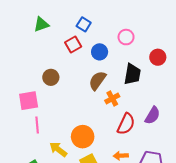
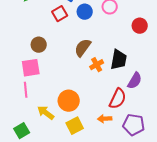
blue circle: (100, 52) -> (85, 12), moved
black trapezoid: (132, 74) -> (119, 60), moved
pink square: (29, 101) -> (31, 68), moved
red semicircle: (126, 124) -> (118, 99), moved

